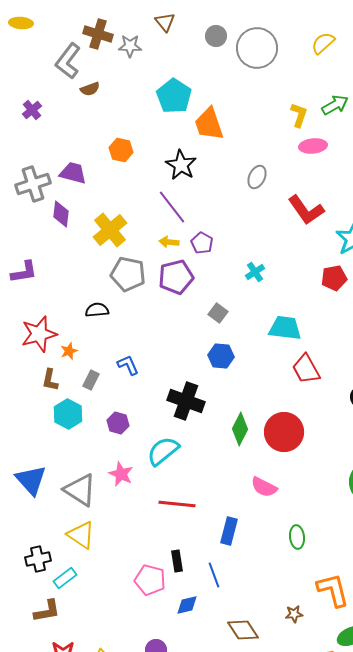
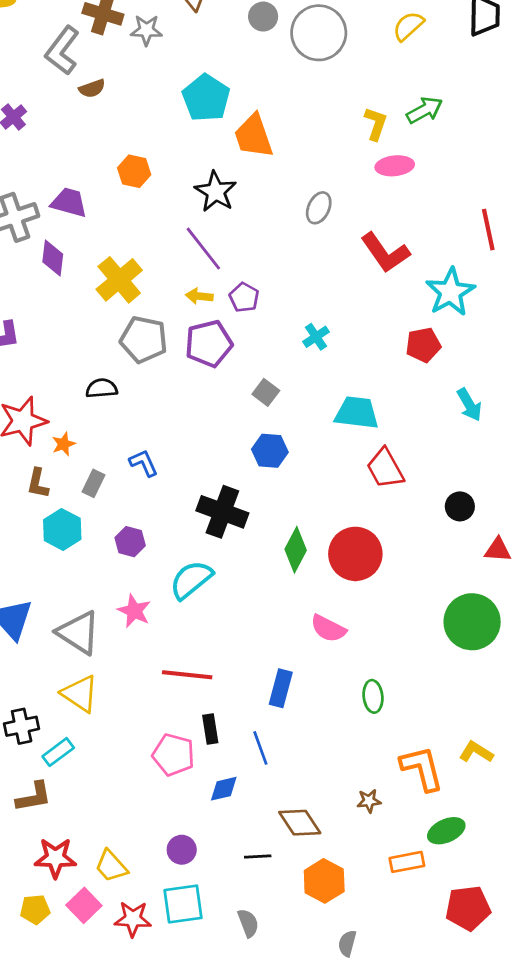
red line: (177, 504) -> (187, 675), moved

